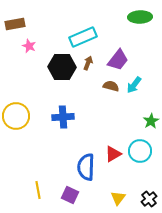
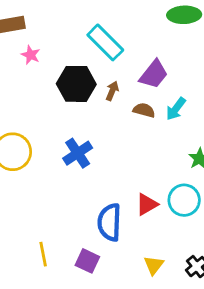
cyan rectangle: (83, 37) -> (105, 42), turned 68
brown arrow: (88, 63) -> (112, 91), moved
blue cross: (63, 117) -> (78, 153), turned -30

